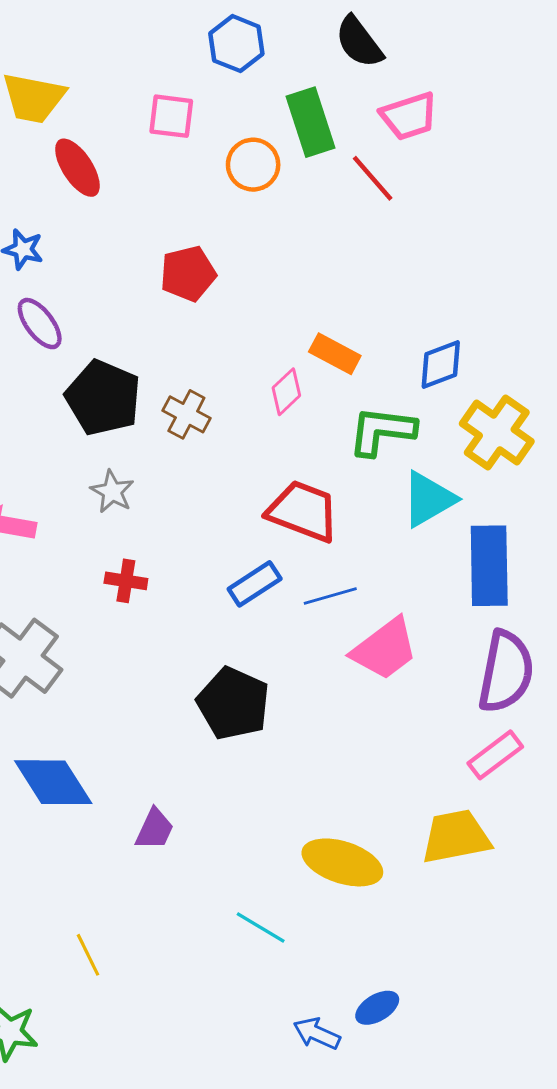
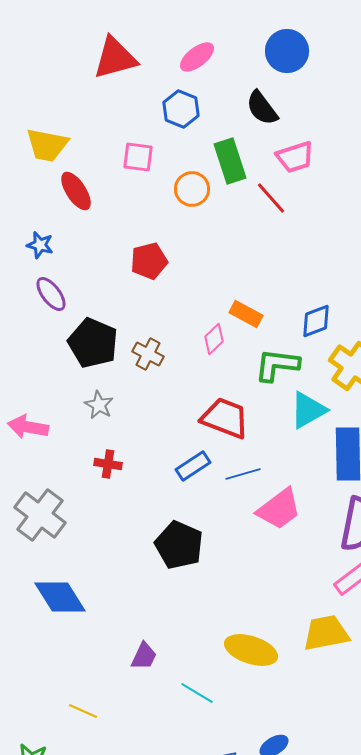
purple trapezoid: (155, 829) -> (144, 656), moved
yellow line: (88, 955) -> (83, 711), turned -40

